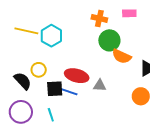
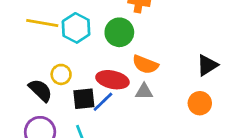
green circle: (109, 40) -> (119, 32), moved
orange semicircle: (122, 56) -> (145, 64), moved
blue line: (69, 92) -> (103, 102), turned -60

